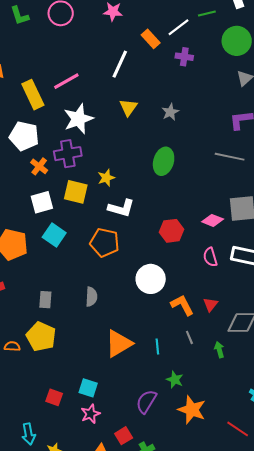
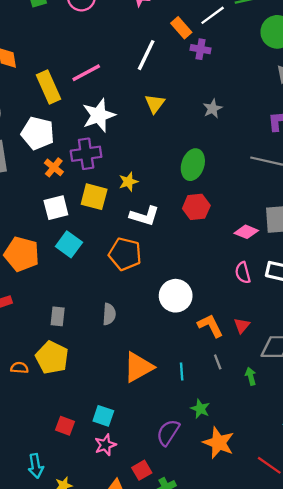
purple cross: (184, 57) -> (201, 49), moved
gray star: (170, 112) -> (213, 109), moved
red hexagon: (172, 231) -> (196, 207), moved

